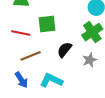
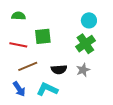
black semicircle: (64, 50) -> (59, 69), moved, turned -133

